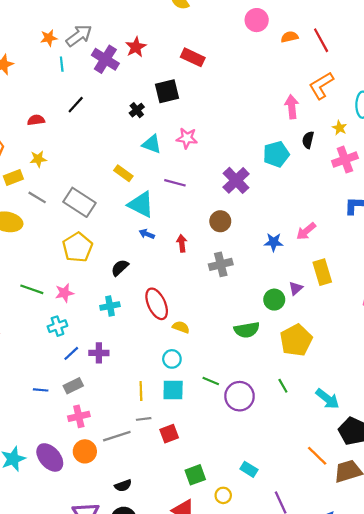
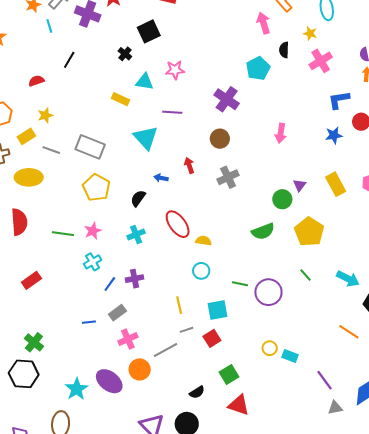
yellow rectangle: (123, 173) -> (120, 99), moved
cyan triangle: (141, 204) -> (146, 138), turned 32
pink arrow: (306, 231) -> (281, 133), moved, turned -30
blue arrow: (147, 234) -> (161, 178), moved
blue star: (274, 242) -> (334, 135), moved
yellow rectangle: (322, 272) -> (336, 184), moved
cyan square: (173, 390) -> (217, 310), moved
green square: (195, 475) -> (229, 374), moved
black semicircle: (123, 486) -> (197, 392), moved
yellow circle: (223, 495) -> (270, 348), moved

